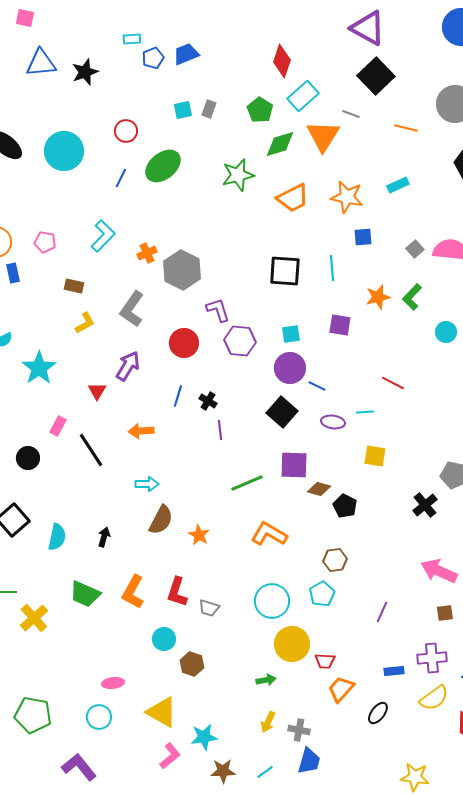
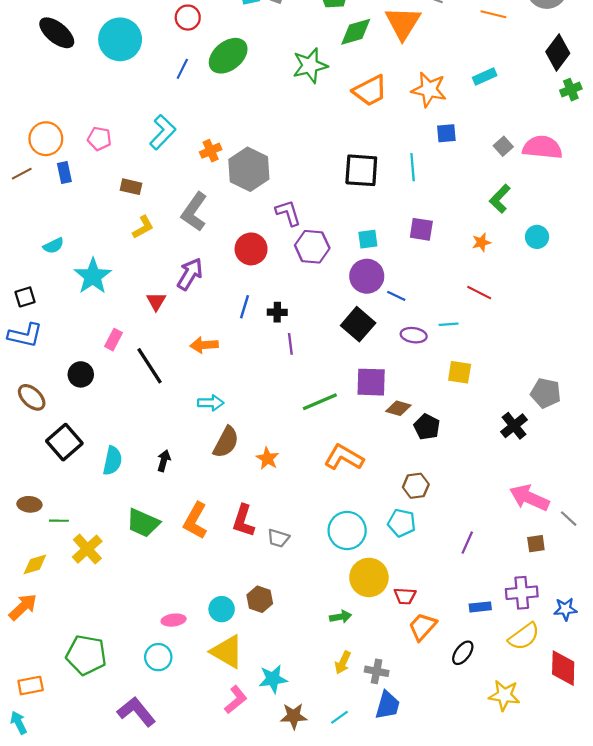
orange star: (378, 297) -> (481, 242), moved, size x0.7
black cross: (208, 401) -> (277, 312), turned -30
cyan pentagon: (322, 594) -> (402, 523), turned -30
cyan circle: (164, 639) -> (222, 609), moved
yellow star: (415, 777) -> (504, 695), moved

